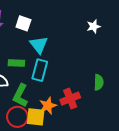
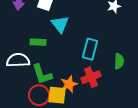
cyan rectangle: (40, 70) -> (90, 49), moved
green L-shape: (20, 96) -> (42, 74), turned -45

